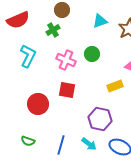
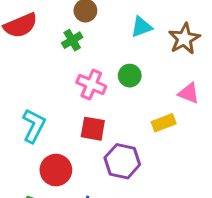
cyan L-shape: (28, 56) -> (34, 126), moved
red circle: (38, 104) -> (56, 170), moved
purple hexagon: (100, 119) -> (122, 161), moved

